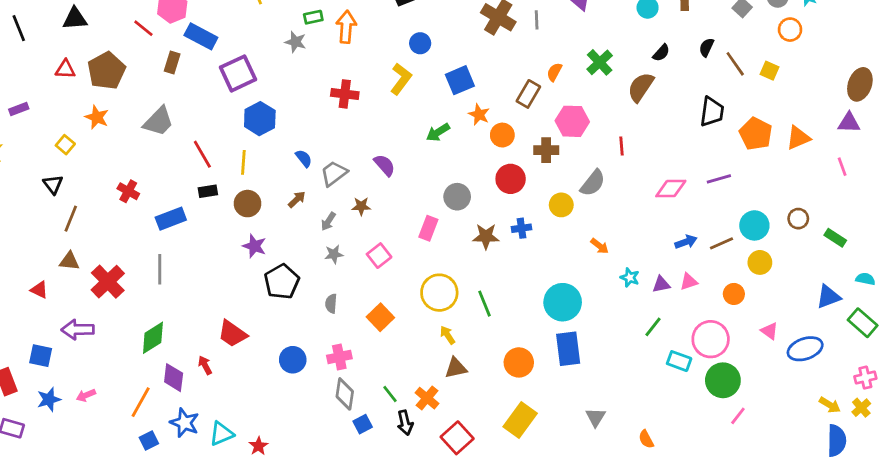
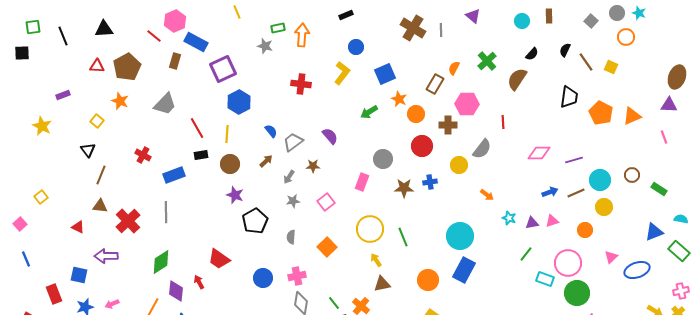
purple line: (719, 179) -> (574, 160), moved
pink triangle: (769, 331) -> (611, 257), turned 40
blue rectangle: (568, 349) -> (464, 270), turned 35

